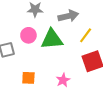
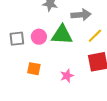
pink circle: (28, 35) -> (39, 37), moved

